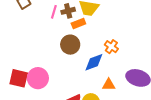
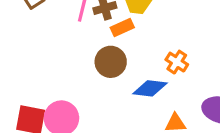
blue diamond: (94, 62) -> (150, 88), turned 30

